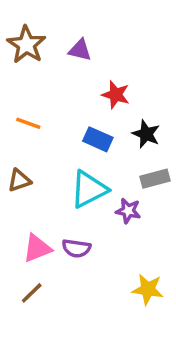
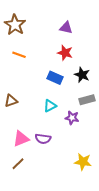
purple triangle: (80, 50) -> (66, 28), moved
orange line: (28, 123) -> (19, 55), moved
cyan triangle: (89, 189) -> (50, 106), size x0.6

